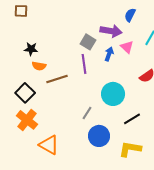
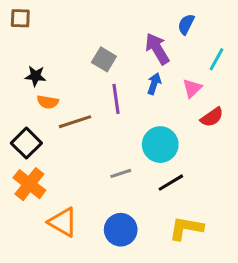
purple arrow: (111, 31) -> (157, 49), turned -130
gray square: (88, 42) -> (104, 59), moved
pink triangle: (127, 47) -> (192, 88), moved, turned 32
gray line: (87, 113) -> (121, 173), turned 40
black line: (132, 119) -> (171, 183), moved
blue circle: (99, 136) -> (121, 230), moved

